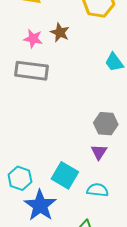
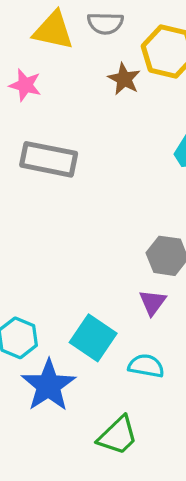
brown star: (60, 32) -> (124, 79), moved
pink star: (33, 39) -> (25, 85), moved

